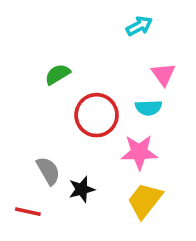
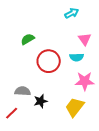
pink star: (139, 152) -> (85, 81), moved
gray semicircle: (48, 171) -> (23, 91), turned -56
red line: (28, 212) -> (12, 113), turned -56

